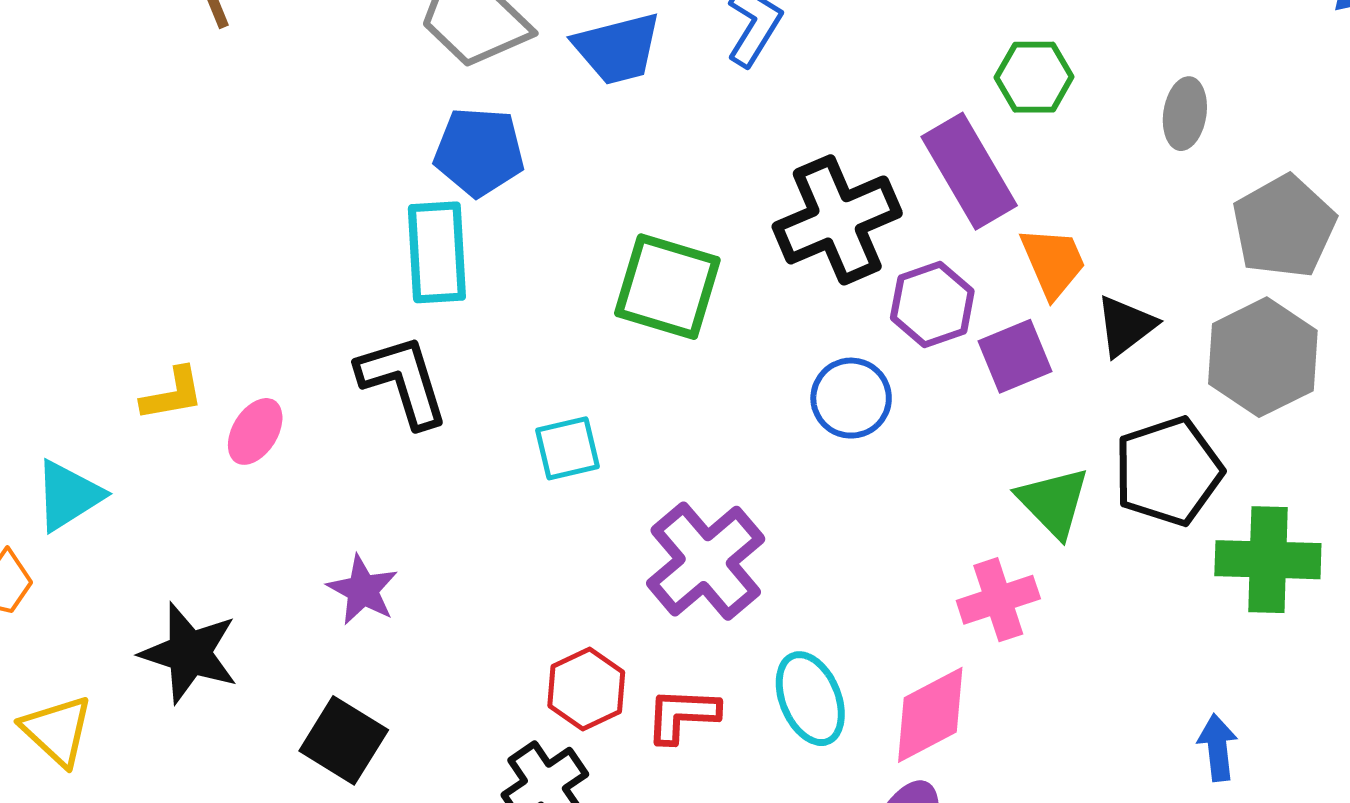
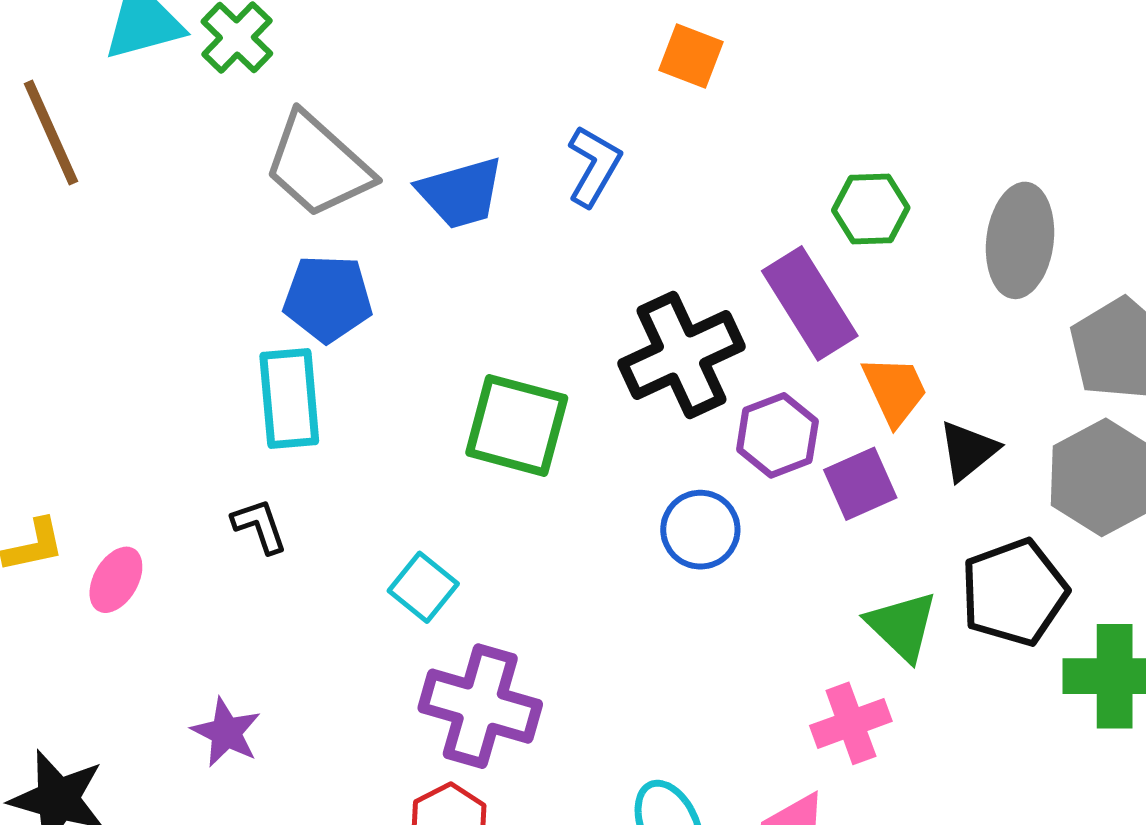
gray ellipse: (1185, 114) -> (1020, 240), size x1.6
black L-shape: (403, 381) -> (260, 526), size x0.6
cyan square: (568, 448) -> (423, 587), turned -36
purple cross: (706, 561) -> (480, 706), moved, turned -32

